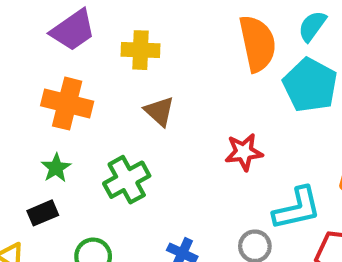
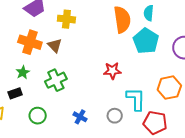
cyan semicircle: (312, 26) -> (149, 13), turned -35
brown triangle: (159, 111) -> (55, 45), moved
cyan L-shape: (297, 208) -> (136, 99), turned -80

